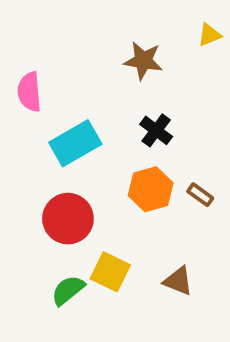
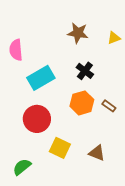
yellow triangle: (209, 35) -> (114, 38), moved
green semicircle: (68, 290) -> (22, 167), moved

